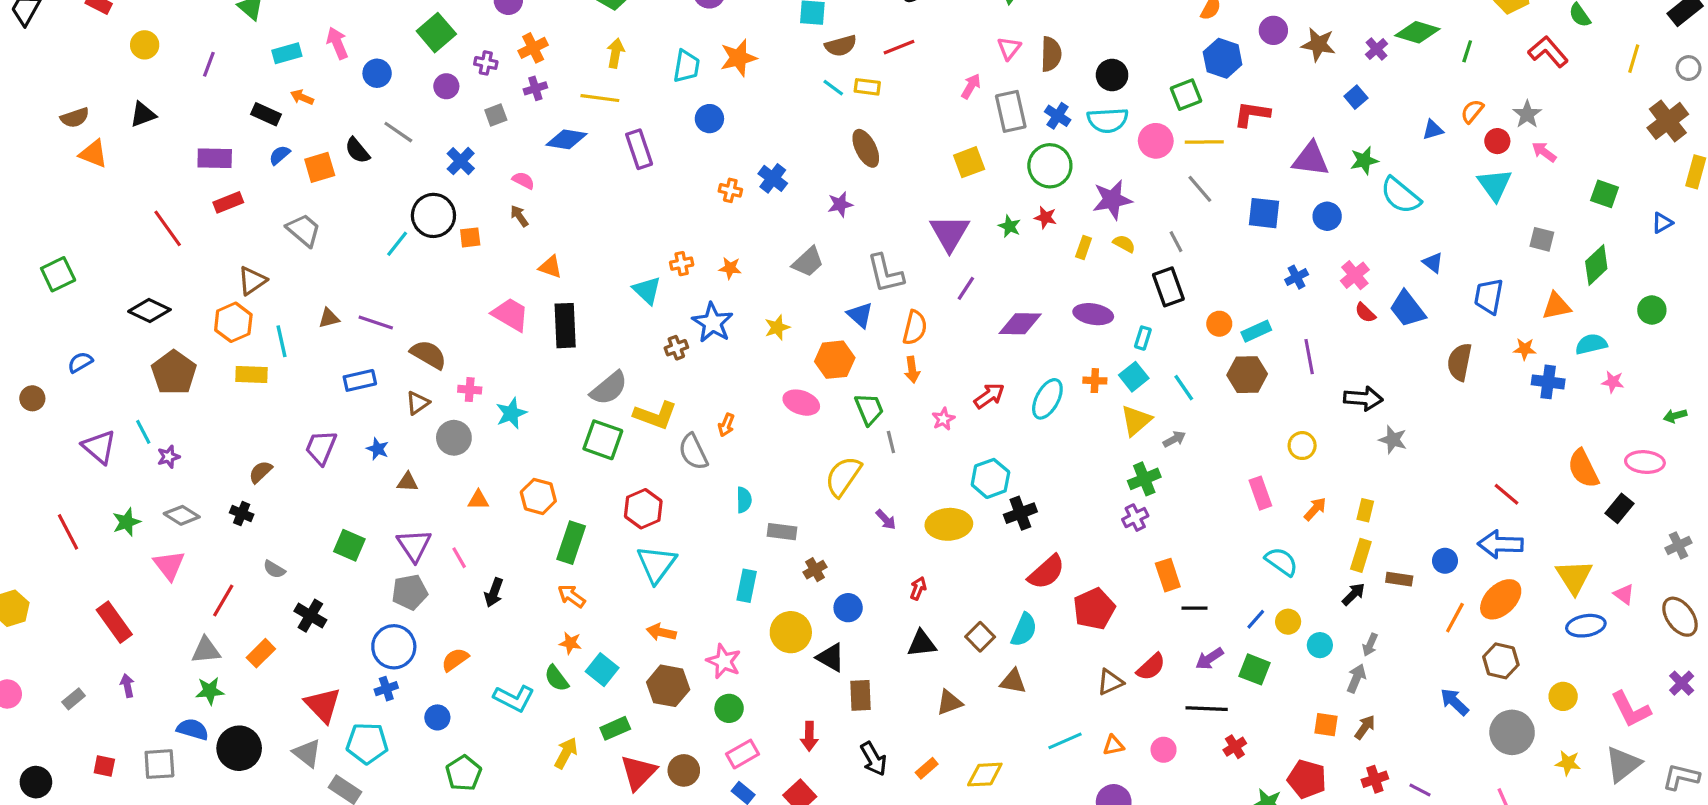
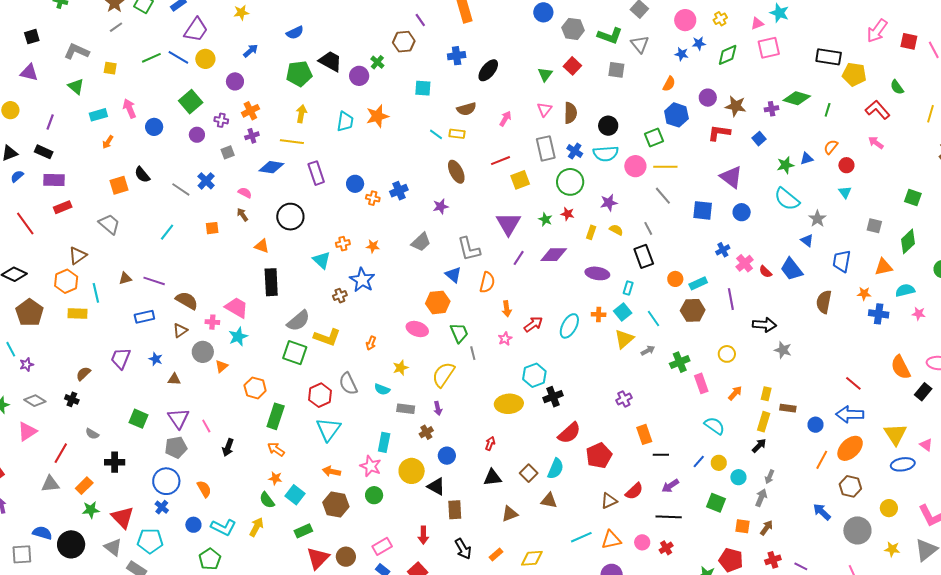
brown semicircle: (841, 46) -> (466, 109), moved
red line: (899, 47) -> (501, 161), moved
purple cross: (1377, 49) -> (772, 109), turned 32
pink arrow: (971, 86) -> (505, 119), moved
orange arrow: (302, 97) -> (108, 142), turned -80
black rectangle: (266, 114) -> (44, 152), moved
red L-shape: (1252, 114) -> (719, 133), moved
gray star: (1527, 114) -> (817, 219), moved
blue circle: (709, 119) -> (355, 184), moved
gray line: (398, 132) -> (181, 189), moved
pink arrow: (1544, 152) -> (876, 143), moved
blue semicircle: (280, 155) -> (17, 176), moved
purple triangle: (1311, 159) -> (731, 177), turned 30
green star: (1364, 160) -> (785, 165), moved
blue cross: (773, 178) -> (399, 191), turned 30
cyan triangle: (1495, 185) -> (845, 192), size x0.6
purple star: (1112, 200) -> (609, 203), size x0.7
black circle: (433, 215) -> (290, 217), moved
pink cross: (1355, 275) -> (745, 263), moved
pink trapezoid: (510, 314) -> (237, 308), moved
purple diamond: (1020, 324) -> (554, 255), moved
yellow star: (777, 327) -> (401, 368), moved
orange arrow: (912, 370) -> (507, 309), moved
gray semicircle: (693, 452) -> (348, 384), moved
green cross: (1144, 479) -> (680, 362), moved
orange triangle: (478, 500) -> (222, 366), moved, turned -40
cyan semicircle: (744, 500) -> (382, 389), turned 112
purple arrow: (886, 520) -> (438, 408), moved, turned 32
pink triangle: (169, 565) -> (27, 432), turned 35
brown rectangle: (1399, 579) -> (788, 408), moved
black cross: (310, 616) -> (115, 462), turned -30
orange semicircle: (455, 660) -> (204, 489), turned 96
pink star: (724, 661) -> (371, 466), moved
green square: (1255, 669) -> (716, 503), moved
blue cross: (386, 689) -> (162, 507), turned -32
green star: (210, 691) -> (91, 510), moved
cyan L-shape: (514, 698) -> (223, 527), moved
green circle: (729, 708) -> (374, 495), moved
orange triangle: (1113, 745) -> (611, 540), size x1.5
red cross: (1235, 747) -> (666, 548), moved
yellow arrow: (566, 753) -> (256, 527), moved

